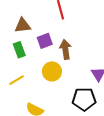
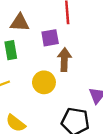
purple square: (45, 41) -> (50, 38), moved

